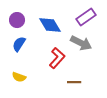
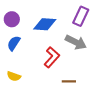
purple rectangle: (86, 17) -> (81, 16), turned -30
blue diamond: (50, 25) -> (45, 24), turned -55

